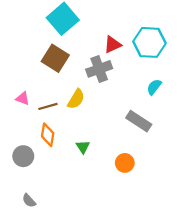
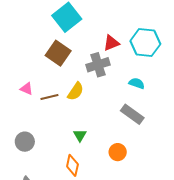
cyan semicircle: (154, 87) -> (137, 83), moved, turned 70
orange diamond: (48, 135) -> (72, 165), moved

